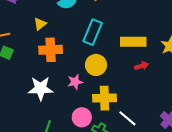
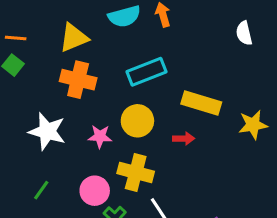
yellow triangle: (40, 24) -> (74, 38), size x1.5
cyan rectangle: (93, 32) -> (146, 72), turned 30
red arrow: (142, 66) -> (184, 139), moved

